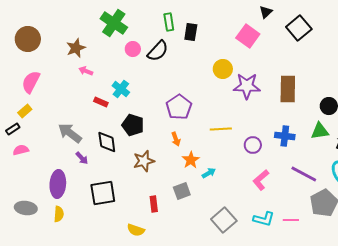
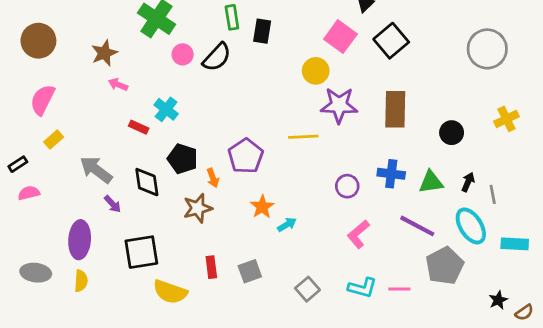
black square: (299, 28) -> (391, 41), moved
yellow circle: (223, 69) -> (316, 71), moved
purple pentagon: (179, 107) -> (246, 156), moved
yellow rectangle: (25, 111) -> (54, 140), moved
yellow line: (221, 129) -> (303, 137), moved
green triangle: (320, 131) -> (431, 182), moved
orange arrow: (176, 139) -> (213, 178), moved
gray square: (182, 191) -> (250, 271), moved
gray square: (224, 220) -> (307, 289), size x0.7
yellow semicircle: (136, 230) -> (170, 292), moved, size x1.4

